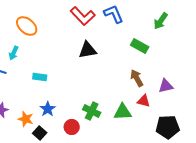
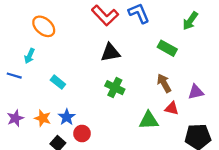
cyan rectangle: (40, 77) -> (58, 82), turned 32
green cross: (92, 111) -> (115, 88), moved
orange star: (26, 119) -> (43, 118), moved
red circle: (72, 127) -> (82, 133), moved

